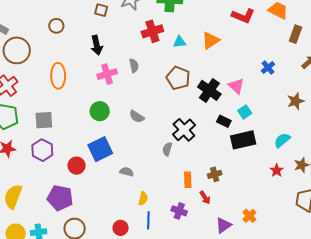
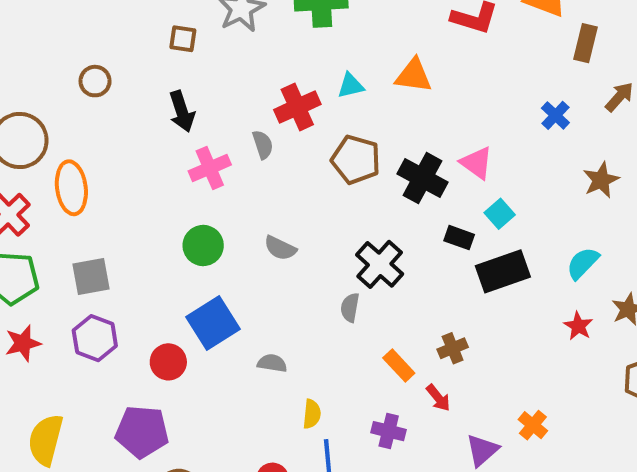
red cross: (152, 31) -> (297, 107), moved
orange triangle: (211, 40) -> (414, 76), turned 48
blue cross: (268, 68) -> (555, 115), moved
orange ellipse: (58, 76) -> (71, 188), moved
orange rectangle: (188, 180) -> (399, 366), turned -35

